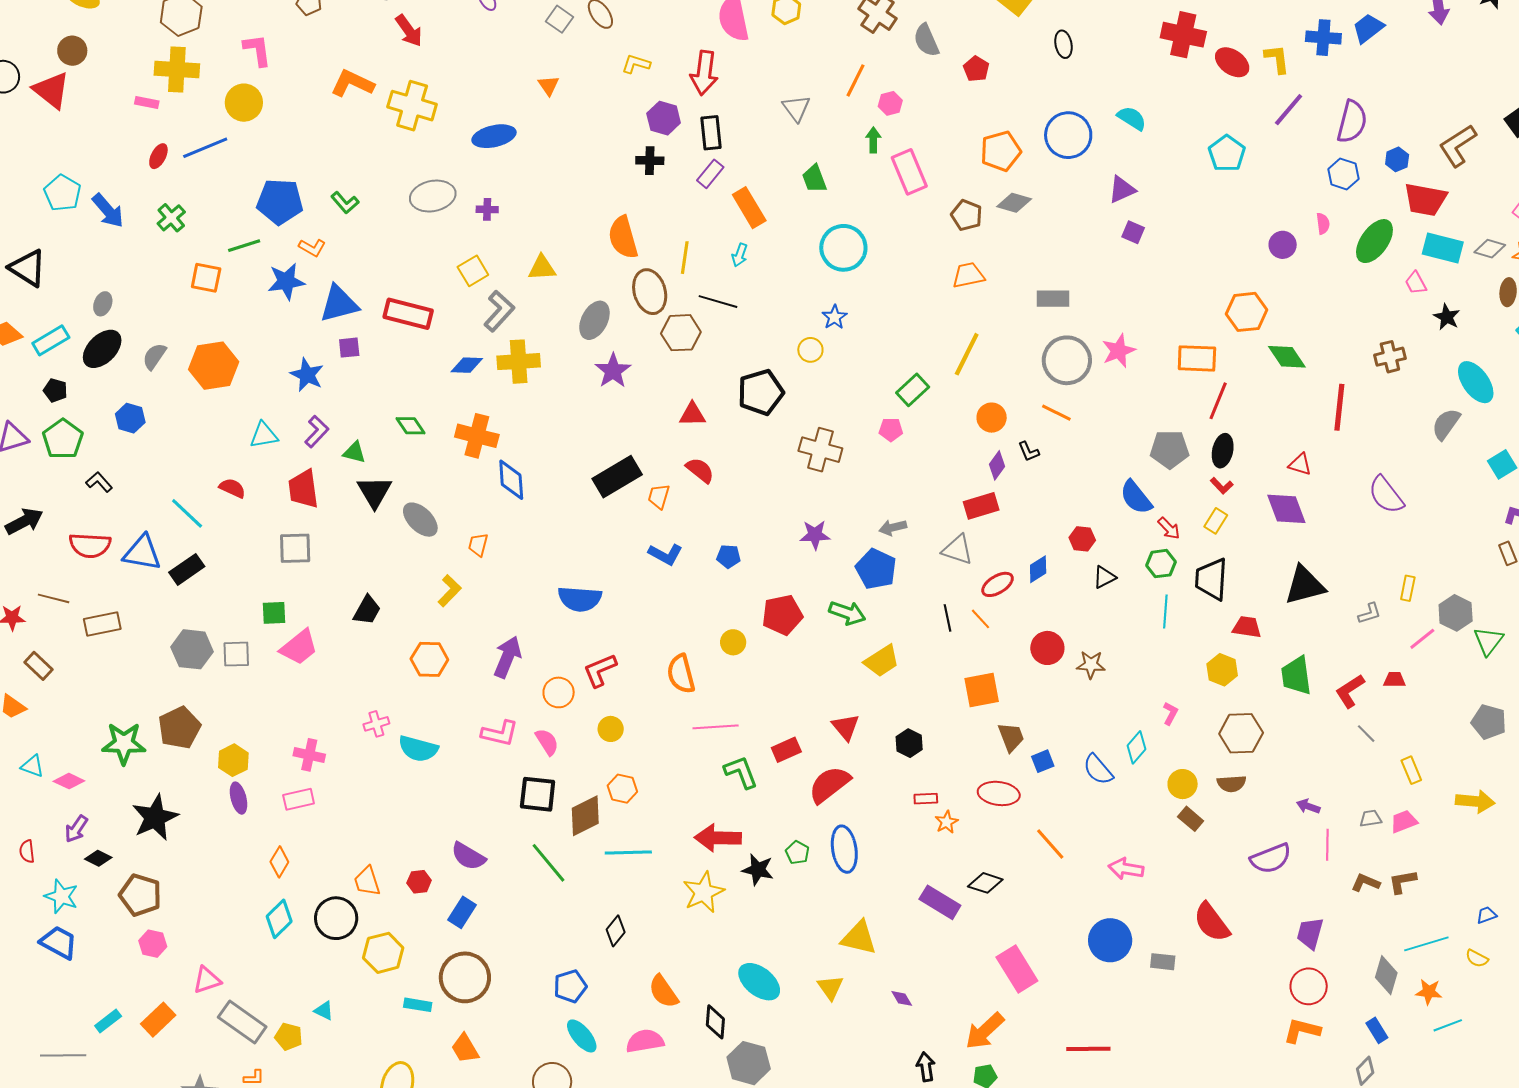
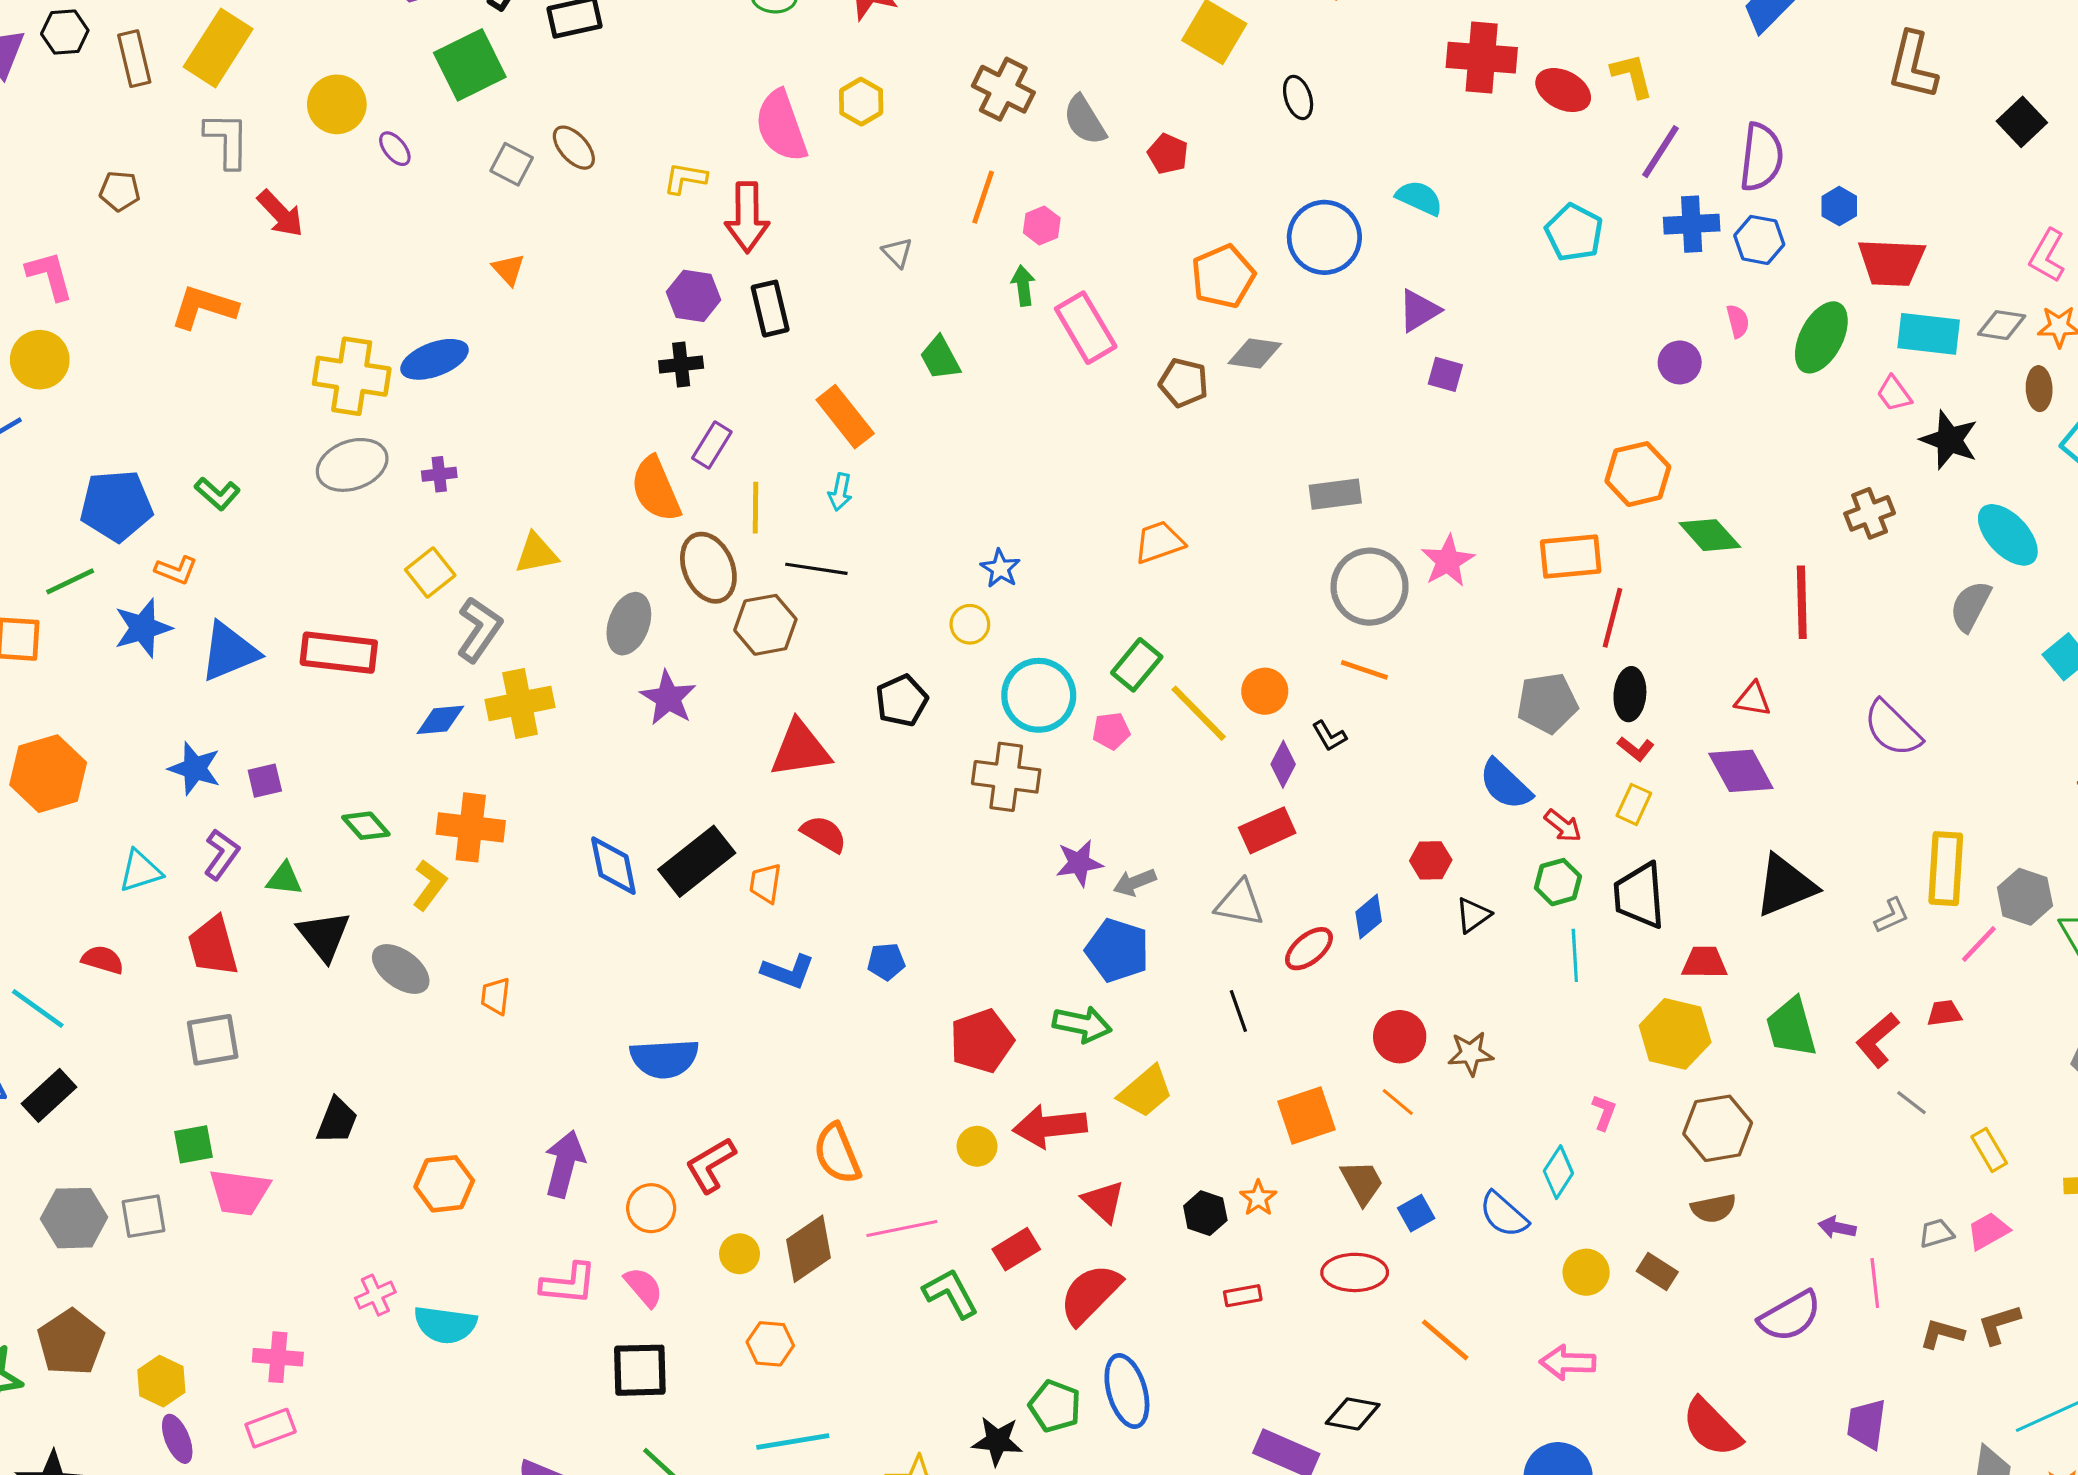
blue cross: (1323, 38) -> (1692, 224), moved
yellow L-shape: (636, 64) -> (685, 178), moved
yellow cross: (412, 106) -> (352, 376), moved
gray triangle: (796, 108) -> (897, 253), size x0.7
brown L-shape: (1458, 146) -> (1913, 65), moved, turned -36
purple rectangle: (710, 174) -> (712, 445), moved
cyan circle: (843, 248) -> (1039, 695), moved
orange trapezoid: (968, 275) -> (1159, 542), moved
black star: (1447, 317) -> (1949, 440), size x1.4
purple square: (349, 348) -> (265, 781), moved
yellow line: (967, 354) -> (1199, 713), moved, turned -63
black pentagon: (761, 392) -> (902, 701), size x0.7
red triangle: (692, 414) -> (800, 749), size x1.5
blue diamond: (511, 480) -> (613, 866), moved
purple star: (815, 535) -> (1079, 863), moved
yellow rectangle: (1408, 588) -> (1946, 869), size x1.8
yellow L-shape: (449, 591) -> (430, 885), moved
orange line: (981, 619) -> (1398, 1102), moved
yellow circle: (733, 642) -> (977, 1146), moved
pink trapezoid: (299, 647) -> (239, 1192), turned 54
yellow hexagon: (1222, 670) -> (1675, 1034), size x1.4
yellow circle: (1183, 784) -> (1586, 1272), moved
brown diamond: (585, 816) -> (808, 1249), moved
orange star: (947, 822) -> (1258, 1198), moved
red arrow: (718, 838) -> (1050, 1126), moved
green pentagon: (797, 852) -> (1055, 1406), size x1.4

